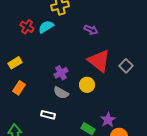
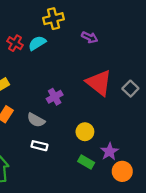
purple arrow: (91, 30) -> (90, 37), moved
yellow circle: (87, 85) -> (85, 132), moved
gray semicircle: (61, 93) -> (36, 120), moved

